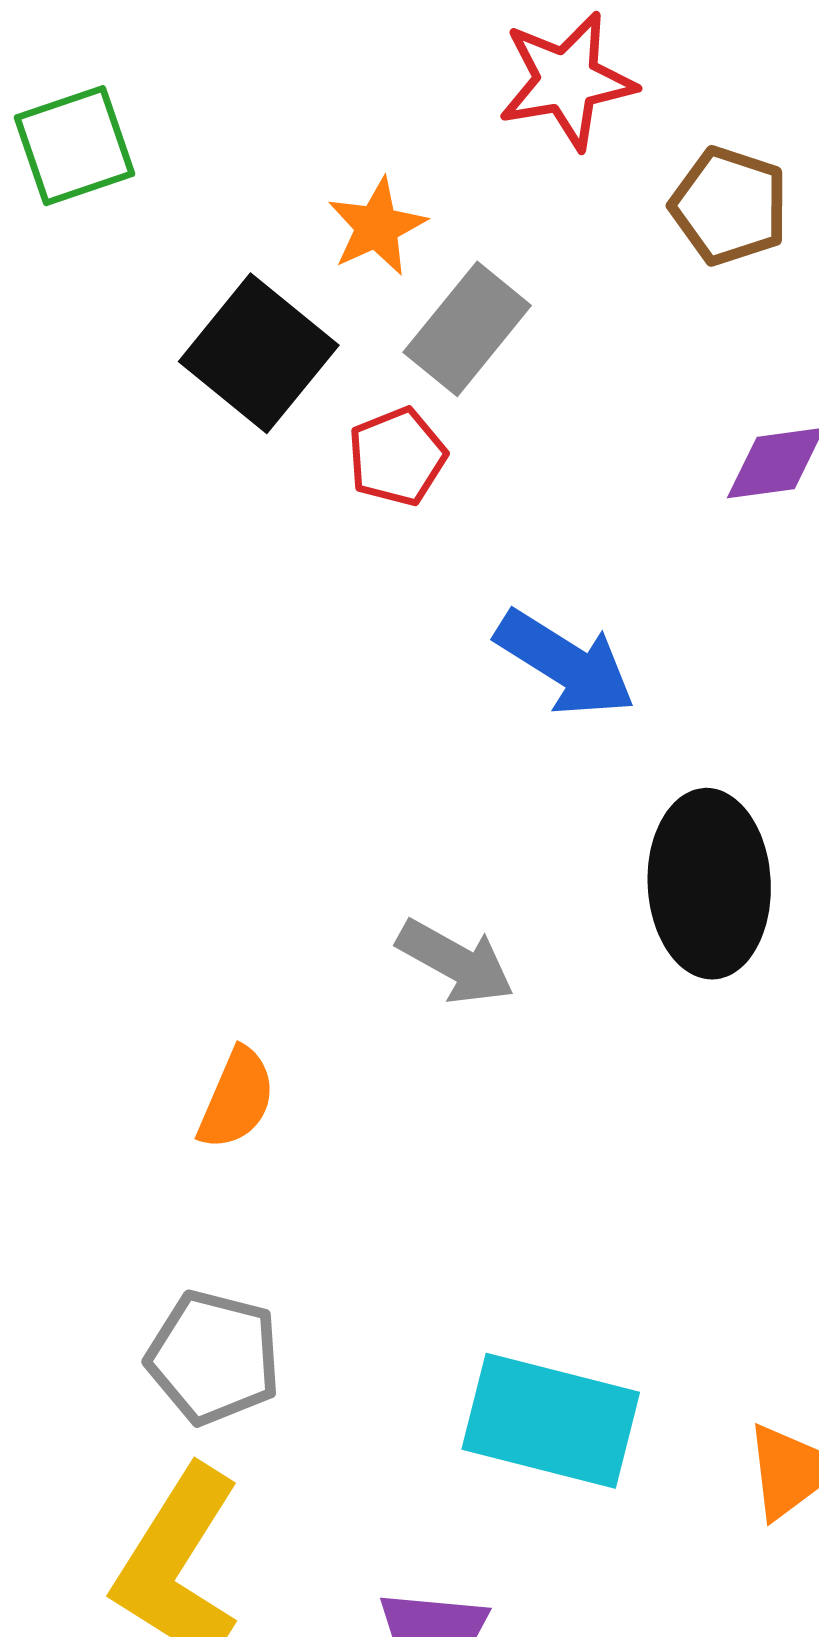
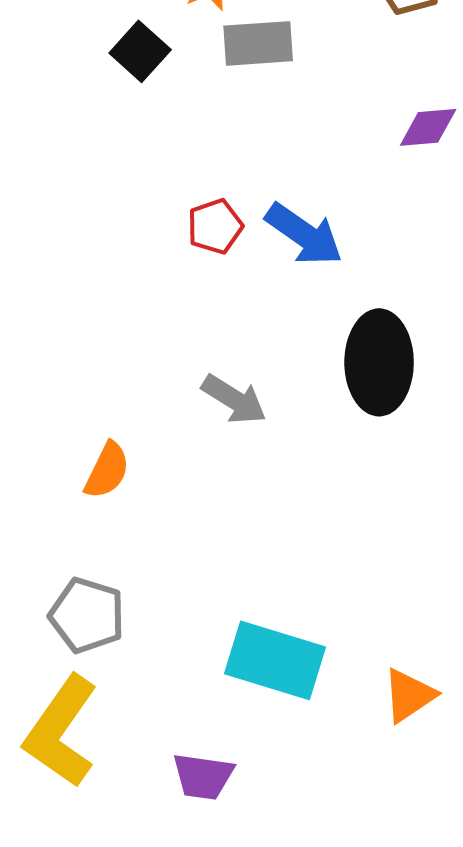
gray rectangle: (467, 329) -> (258, 43), turned 44
black square: (259, 353) -> (140, 51), size x0.7
red pentagon: (397, 457) -> (215, 226), moved

